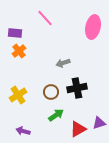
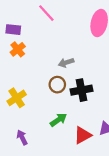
brown circle: (51, 92) -> (57, 85), moved
purple arrow: (23, 131) -> (22, 137), turned 48

